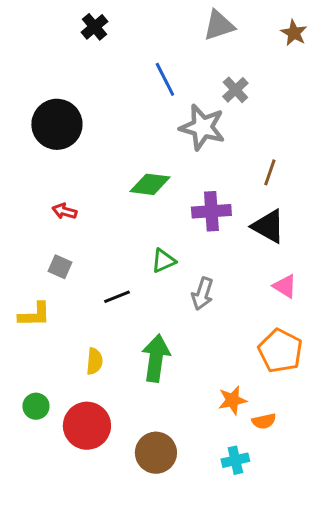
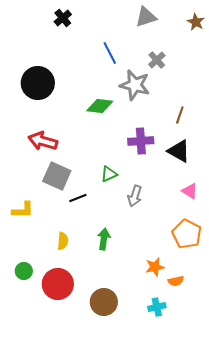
green diamond: (150, 184) -> (100, 106), moved
red arrow: (64, 211) -> (43, 141), size x1.8
gray square: (60, 267) -> (57, 176), moved, size x1.8
green arrow: (156, 358) -> (104, 239), size x0.7

